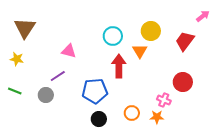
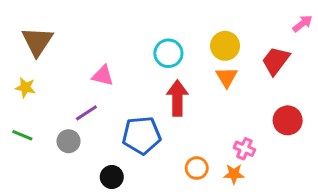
orange triangle: (140, 51) -> (227, 77), moved
red circle: (183, 82) -> (288, 120), moved
black circle: (99, 119) -> (112, 177), moved

